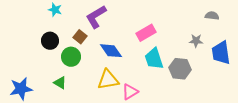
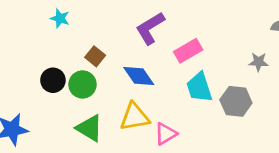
purple L-shape: (96, 17) -> (150, 28), moved
black circle: (50, 41) -> (53, 80), moved
green triangle: (60, 83) -> (90, 128), moved, size x1.5

